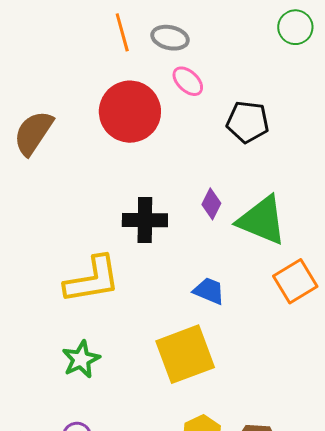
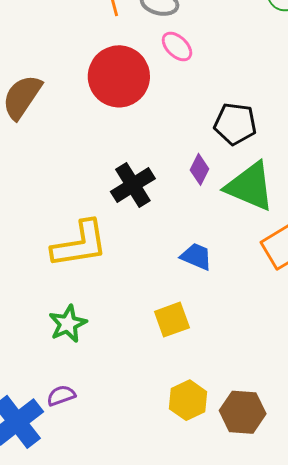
black pentagon: (248, 122) -> (235, 124), moved
black cross: (145, 220) -> (133, 185), turned -33
yellow square: (185, 354) -> (172, 320), size x0.6

